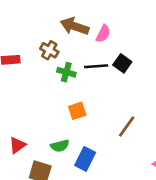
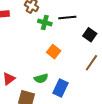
black square: (122, 63) -> (90, 35), moved
orange square: (77, 111) -> (54, 52), turned -32

